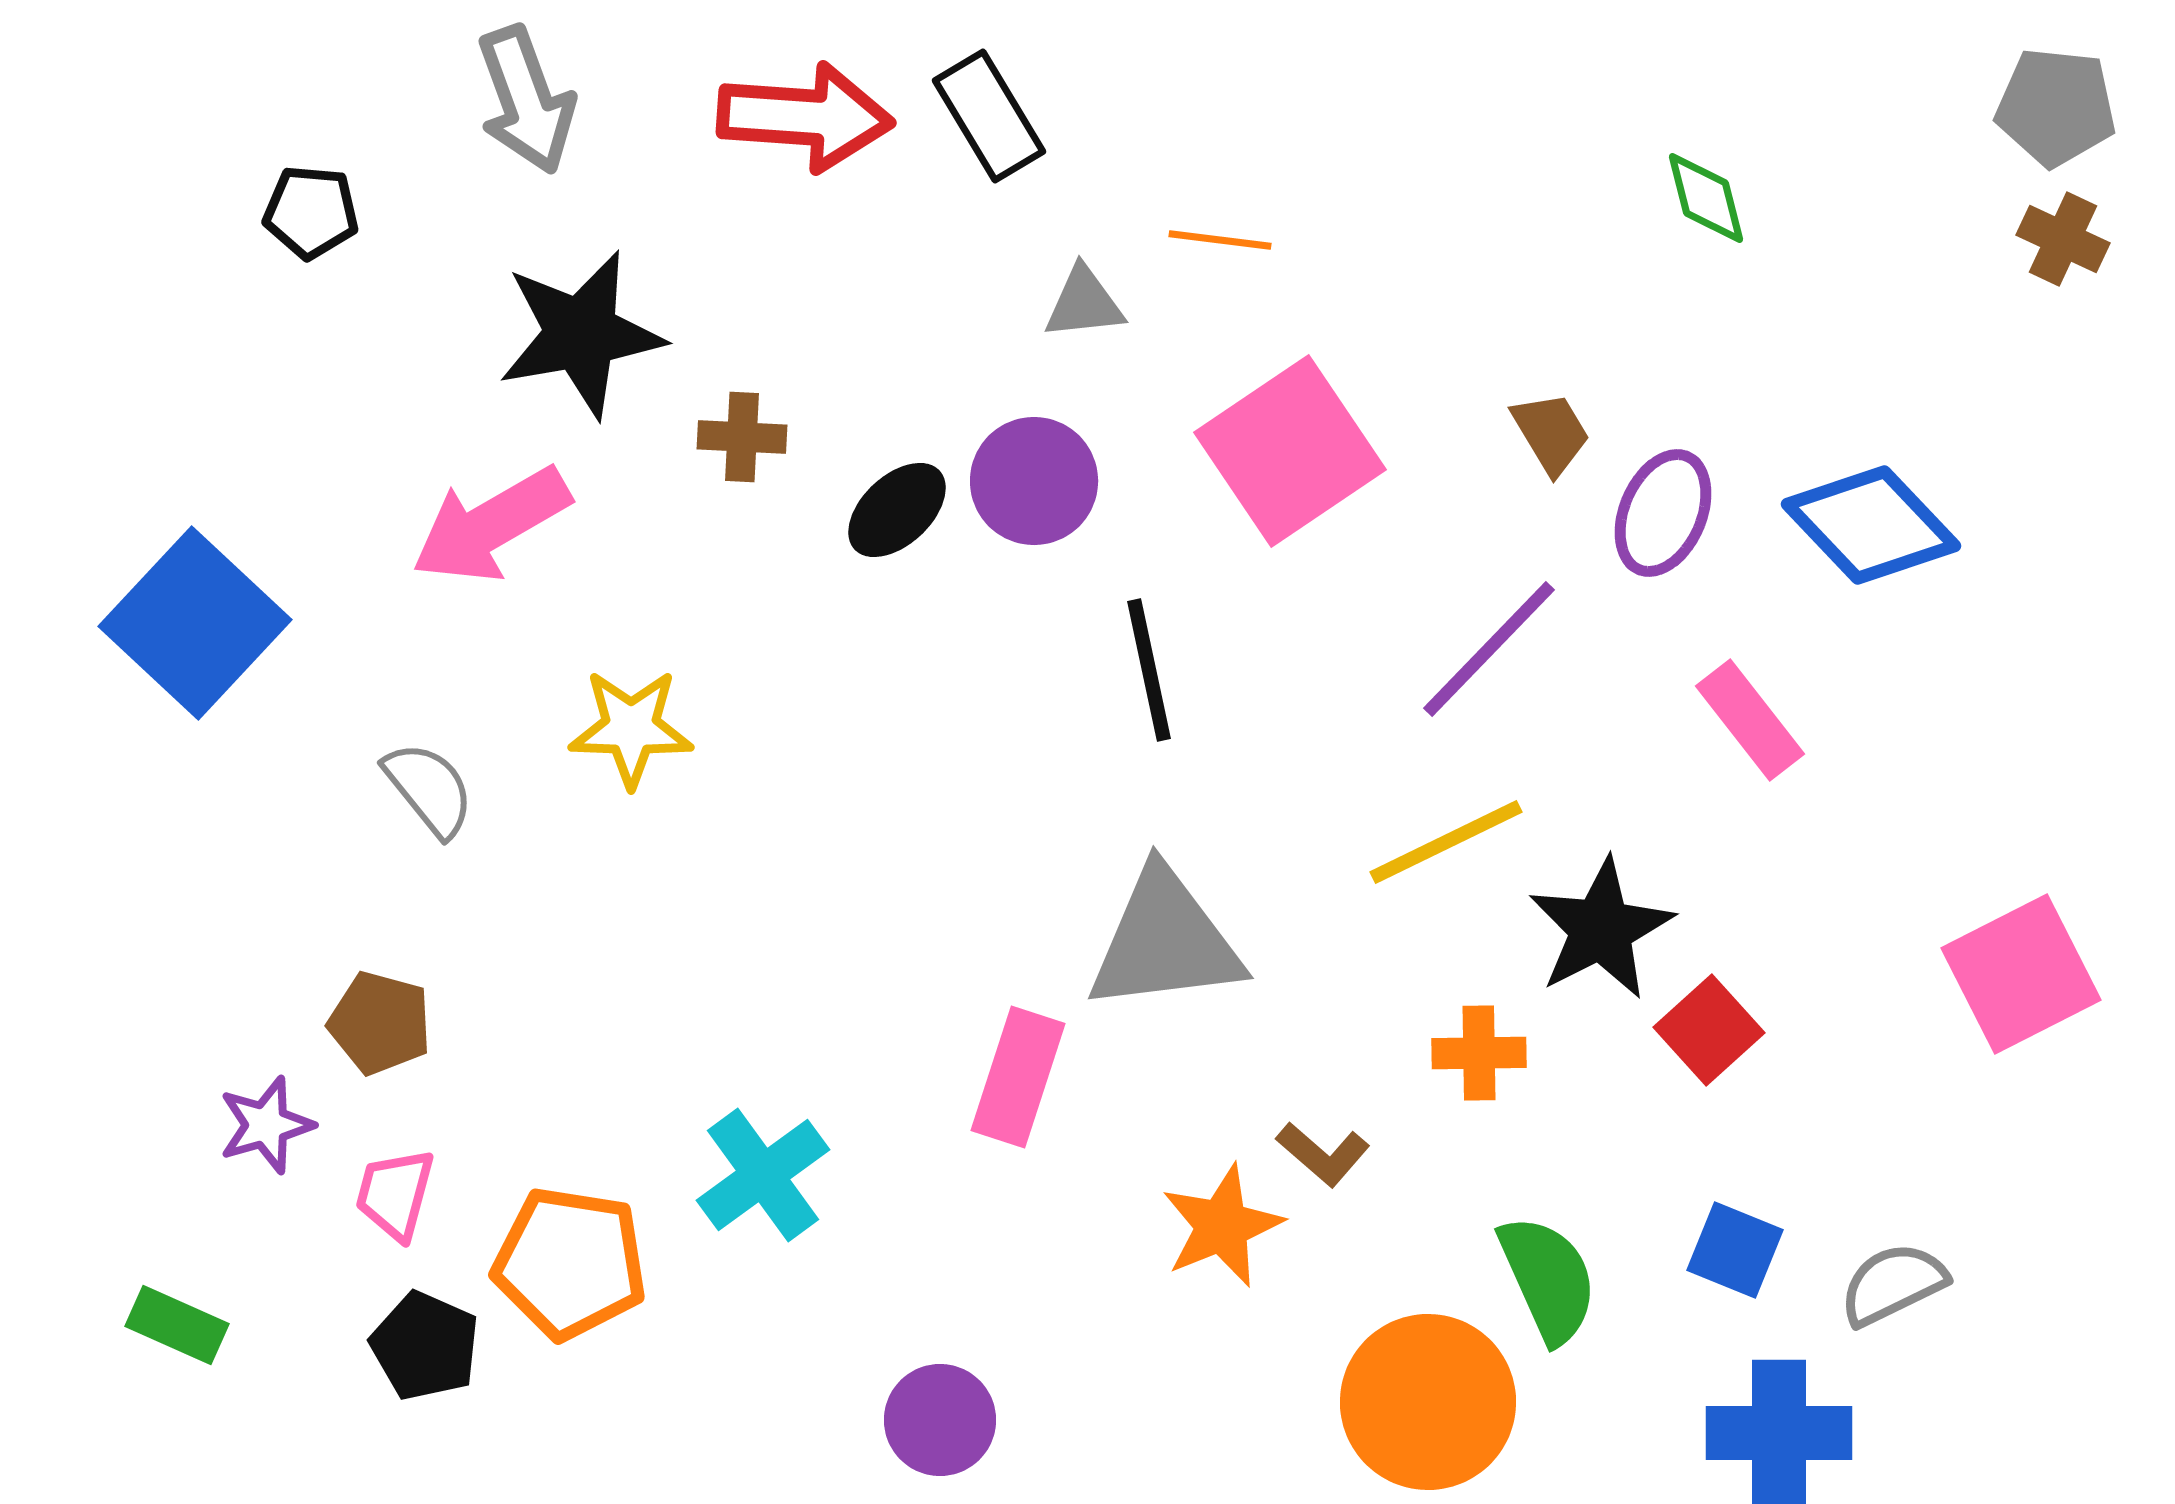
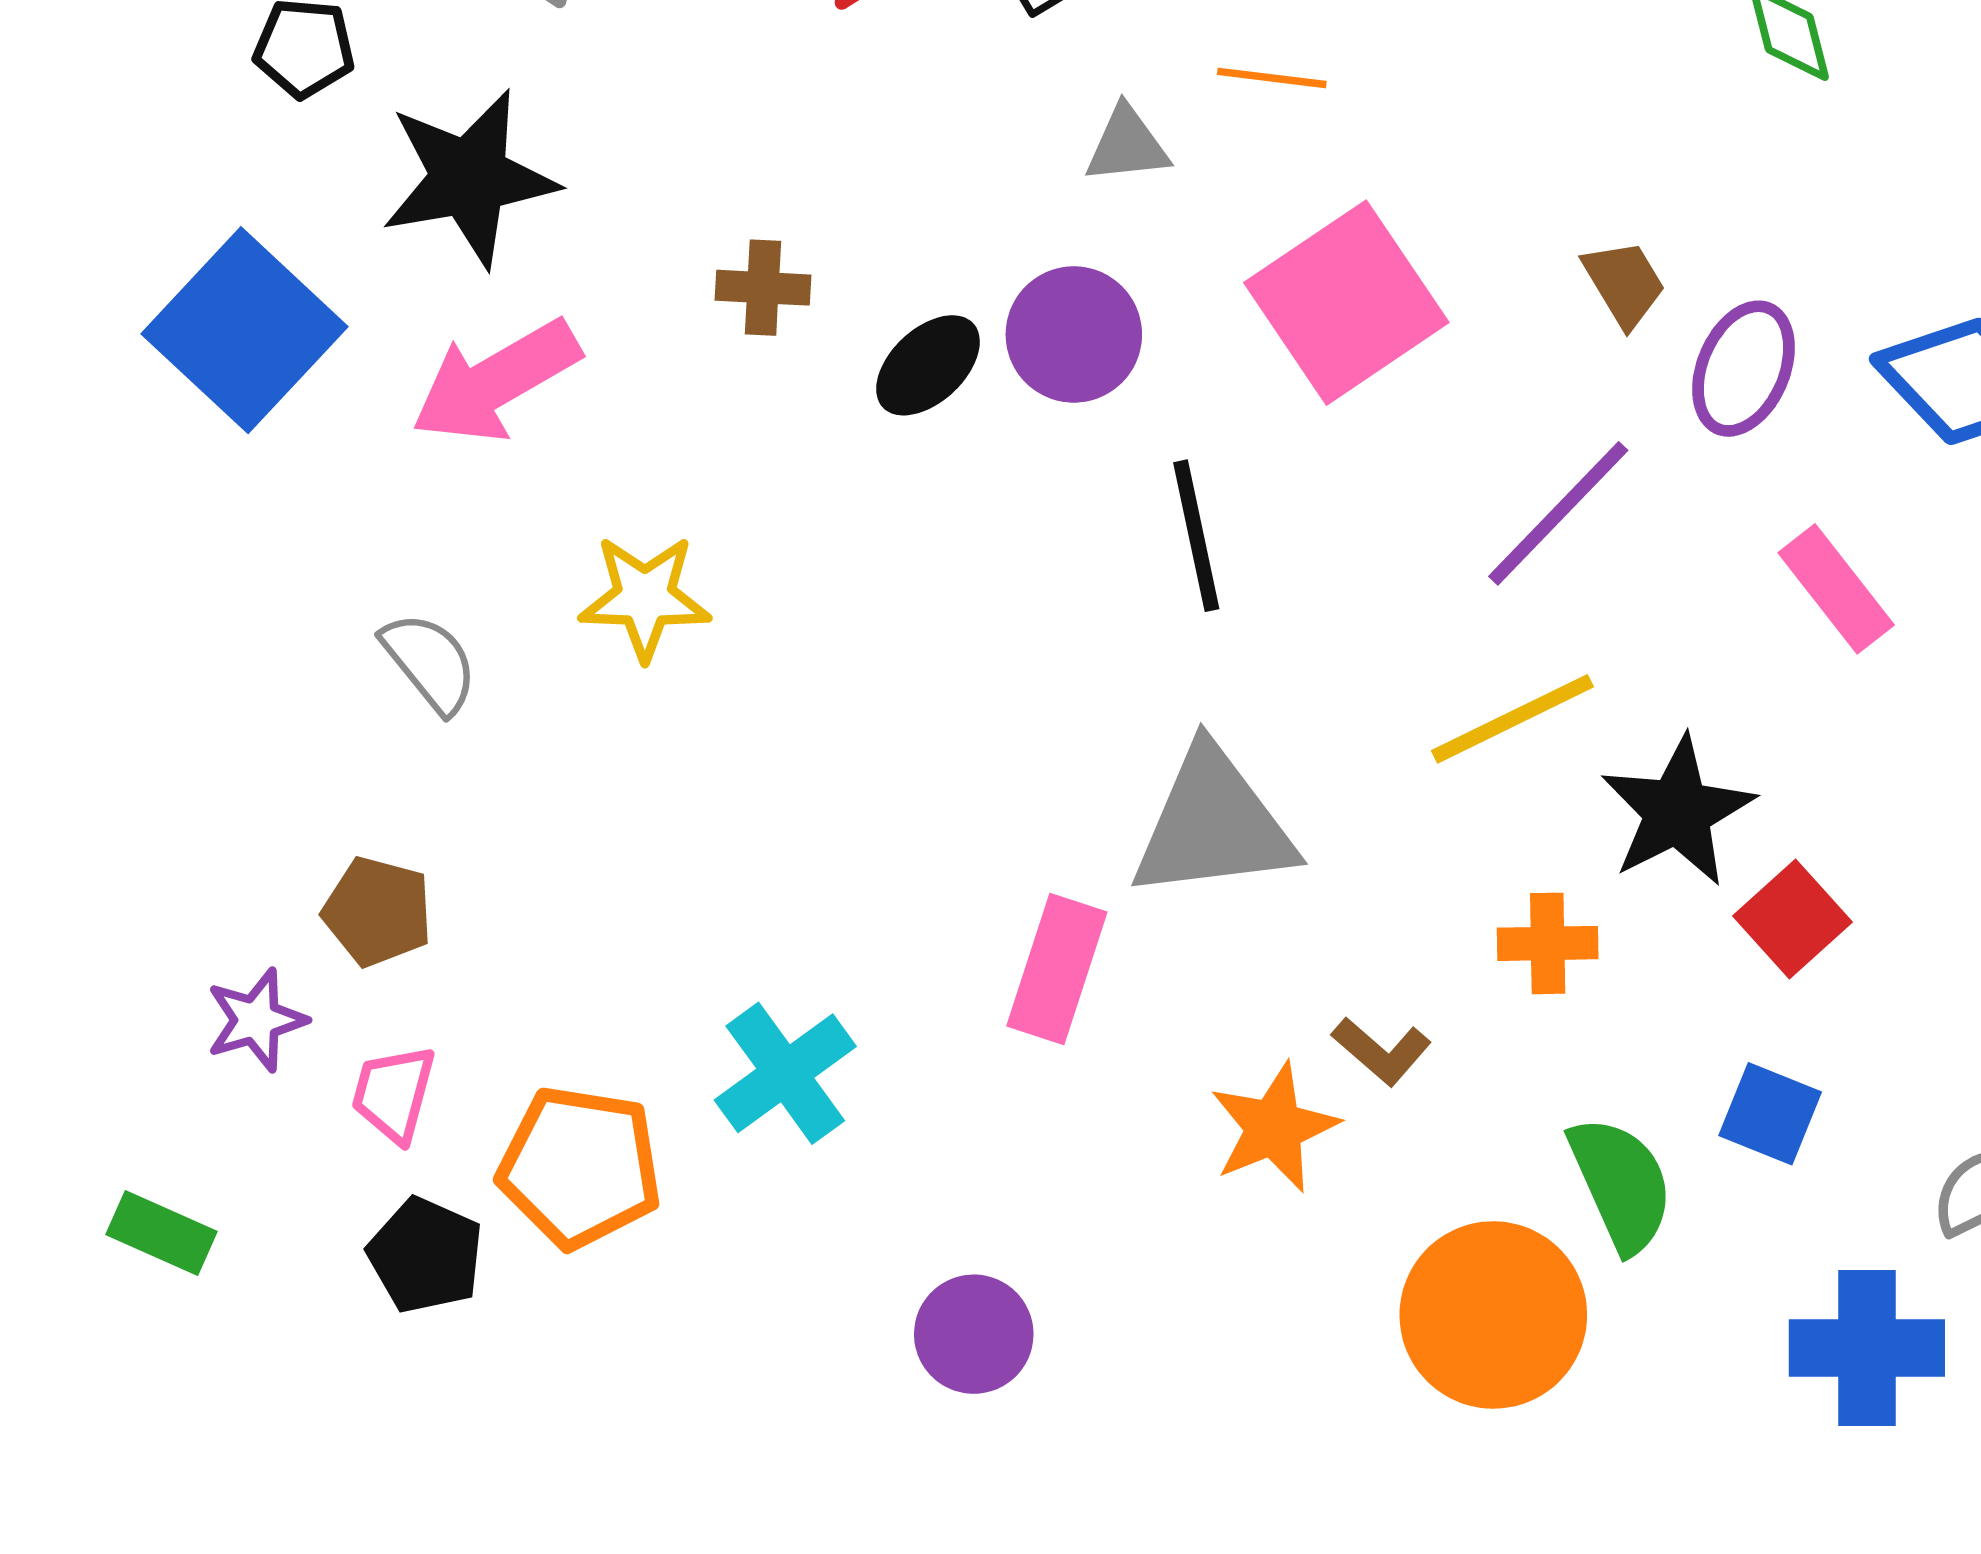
black star: (581, 334) -> (469, 178), moved
blue square: (195, 623) -> (245, 330), moved
blue square: (1735, 1250) -> (1770, 1114), moved

